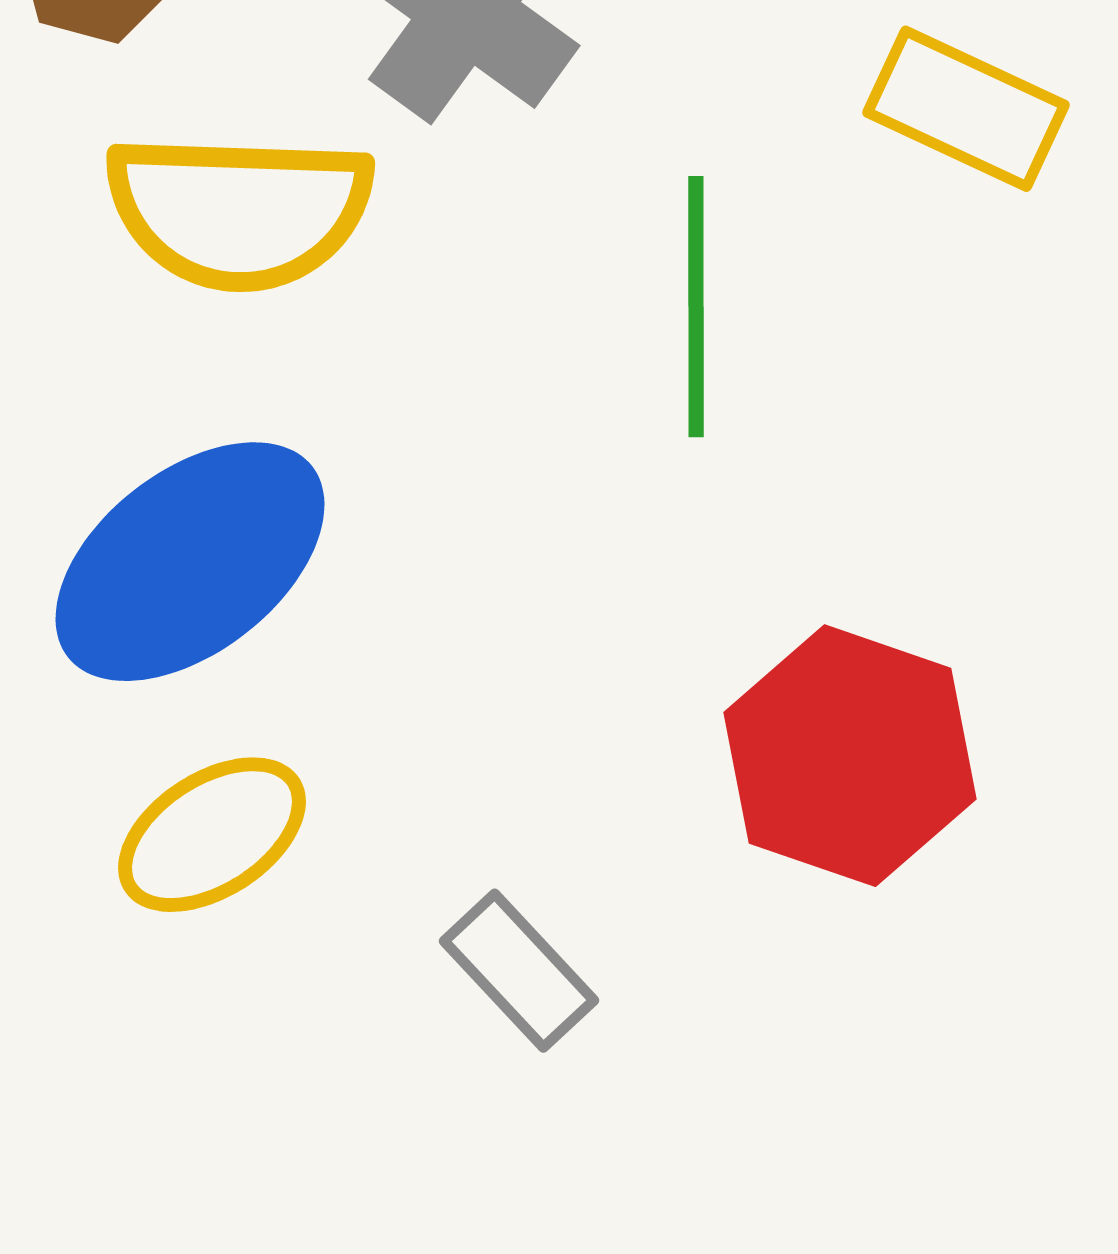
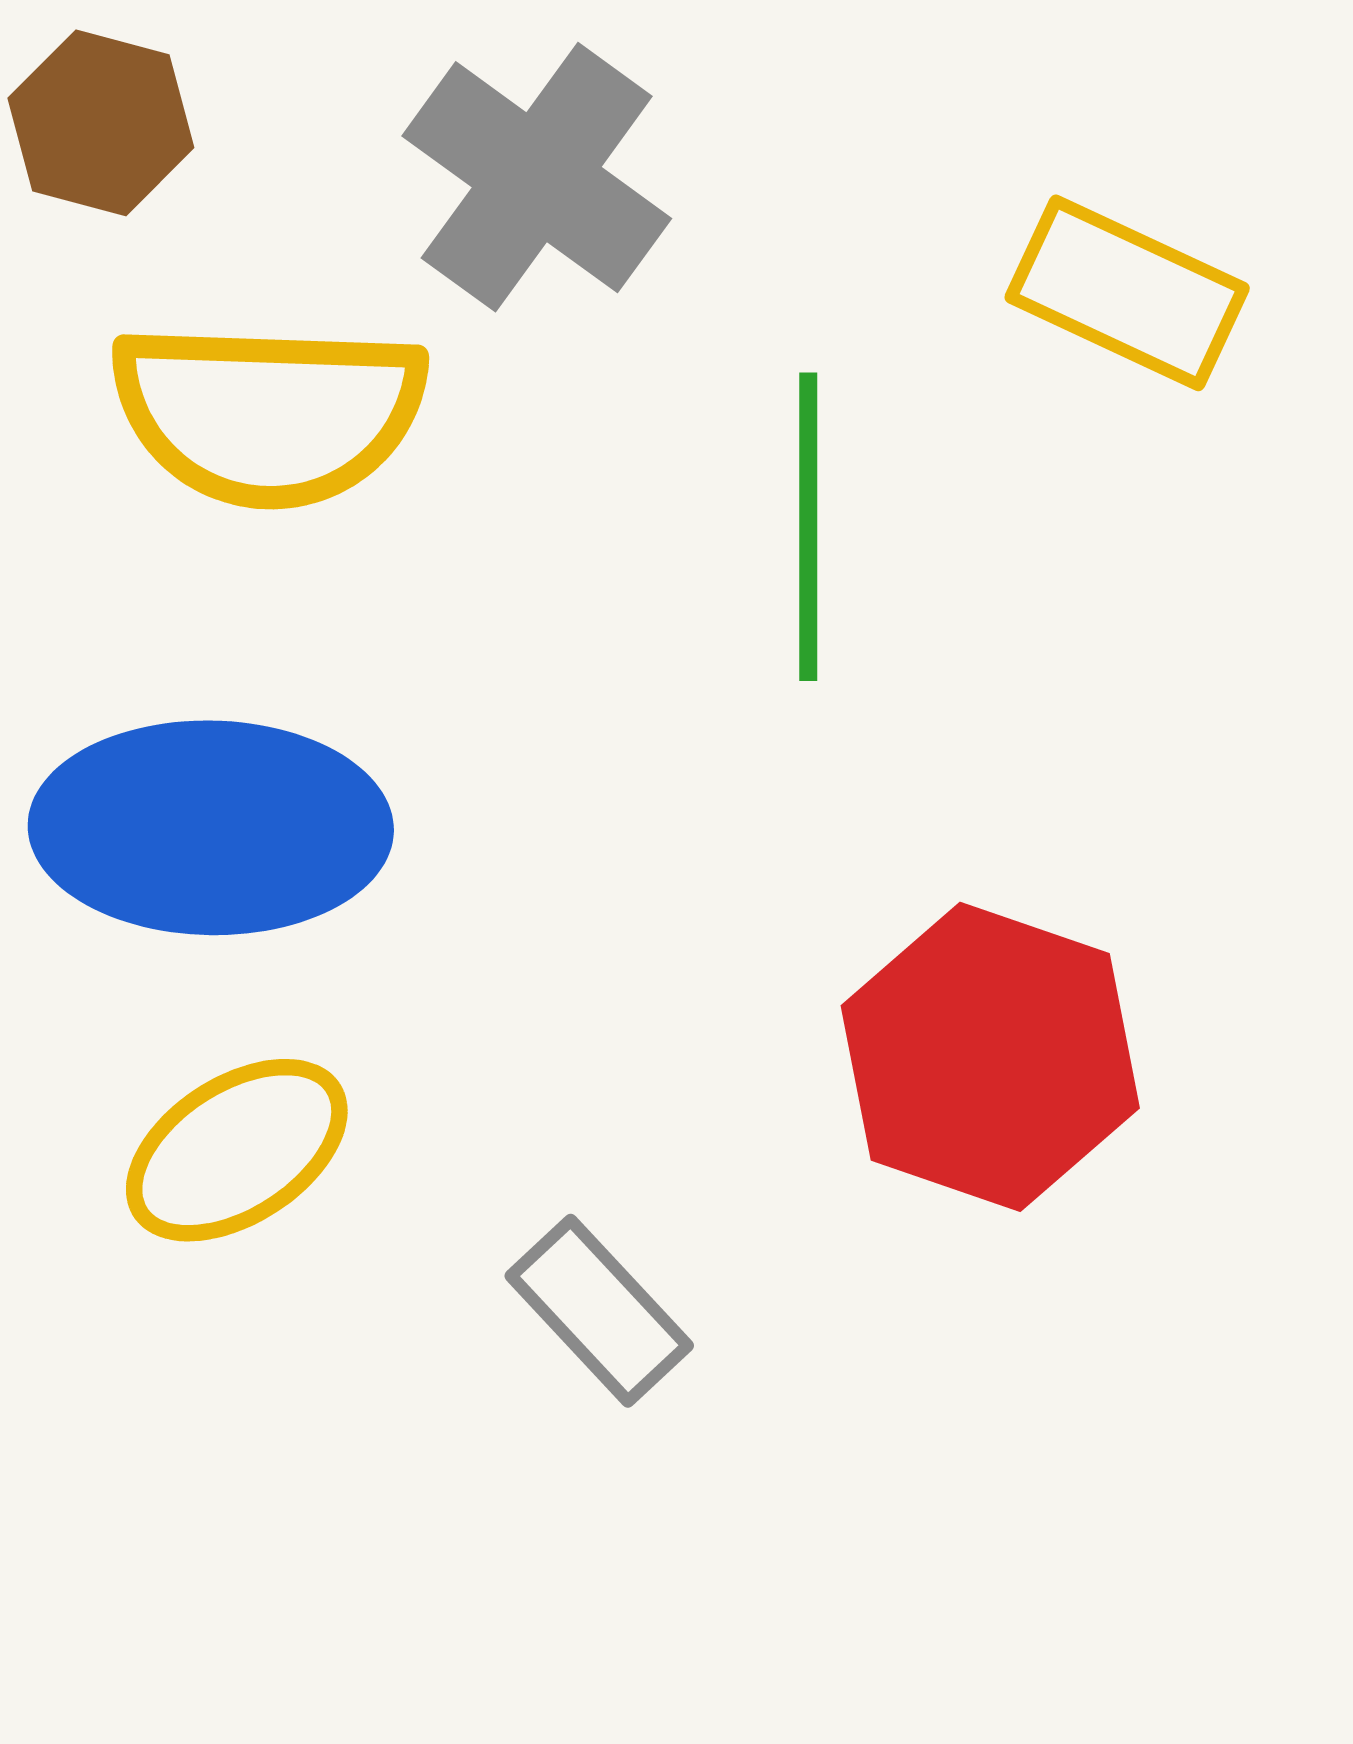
blue ellipse: (190, 562) -> (211, 828), turned 39

